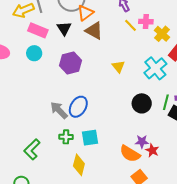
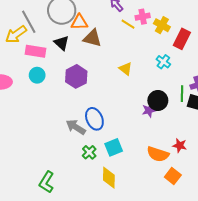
orange triangle: (85, 13) -> (79, 22), turned 48
cyan cross: (155, 68) -> (163, 62), size x0.6
blue ellipse: (78, 107) -> (94, 119), turned -40
green cross: (66, 137) -> (89, 152), turned -32
purple star: (142, 142) -> (149, 110), moved
green L-shape: (32, 149) -> (46, 182), moved

